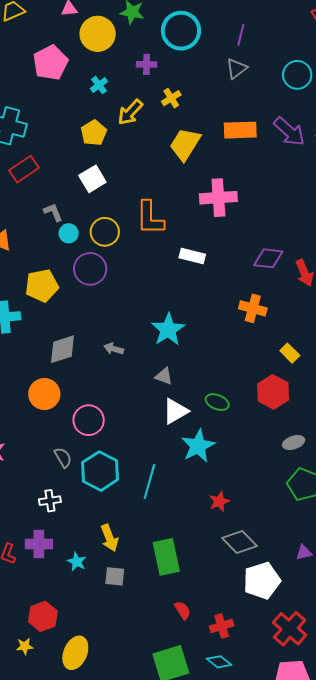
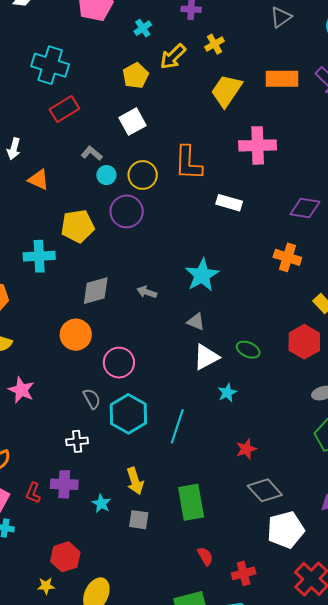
gray L-shape: (53, 212) -> (92, 153), turned -30
cyan star: (198, 446) -> (227, 393), size x0.6

